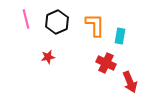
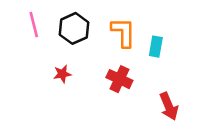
red cross: (106, 63) -> (119, 79), moved

